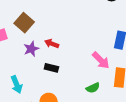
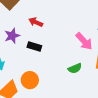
purple star: (31, 49) -> (12, 36), moved

